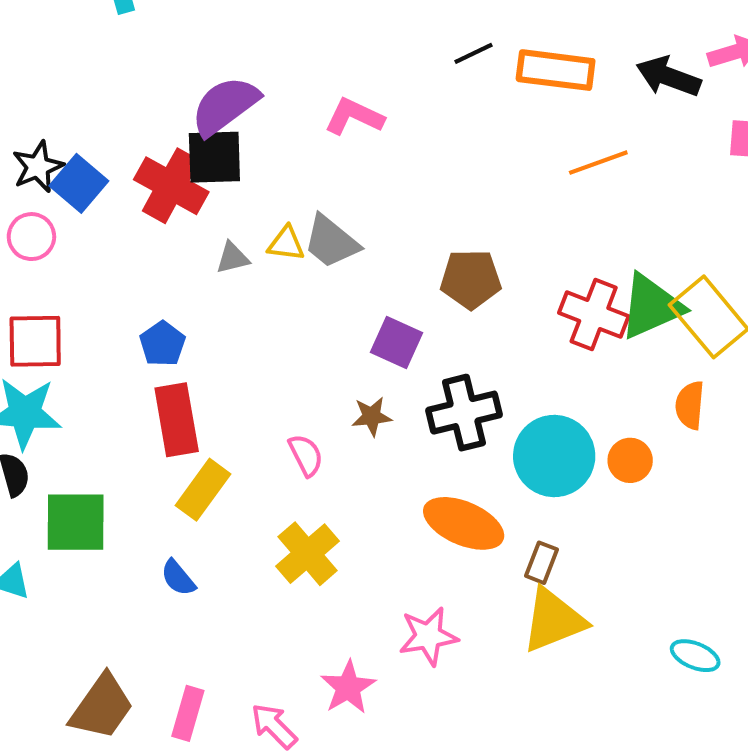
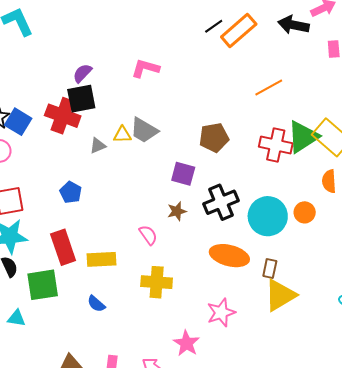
black line: (473, 53) -> (214, 26), moved
orange rectangle: (556, 70) -> (239, 30), turned -39
purple semicircle: (225, 106) -> (82, 73), size x0.6
orange line: (598, 163) -> (269, 87), moved
red rectangle: (177, 420) -> (63, 247), moved
yellow rectangle: (203, 490) -> (101, 259), turned 60
yellow cross: (307, 554) -> (157, 282), turned -36

